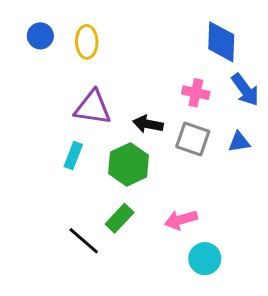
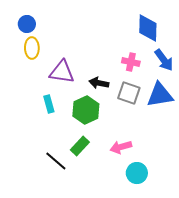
yellow ellipse: (87, 42) -> (32, 48), moved
blue triangle: (239, 142) -> (160, 95), size x1.8
cyan rectangle: (73, 155) -> (49, 104), turned -36

